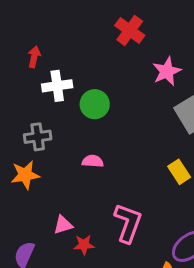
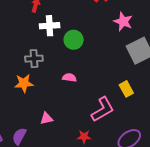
pink star: (167, 71) -> (123, 22), turned -30
pink L-shape: (128, 223) -> (103, 109), moved, turned 36
red star: (84, 245) -> (84, 137), moved

